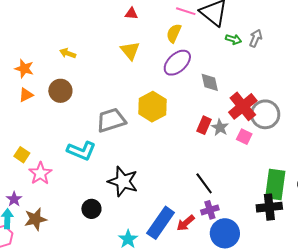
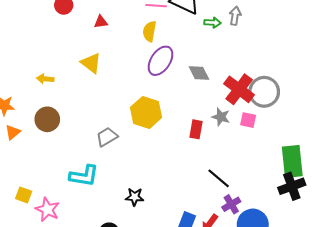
yellow triangle: (130, 51) -> (91, 63), moved
gray trapezoid: (111, 120) -> (107, 137), size x0.7
red rectangle: (204, 125) -> (196, 129), moved
black star: (123, 181) -> (135, 197), size x0.6

